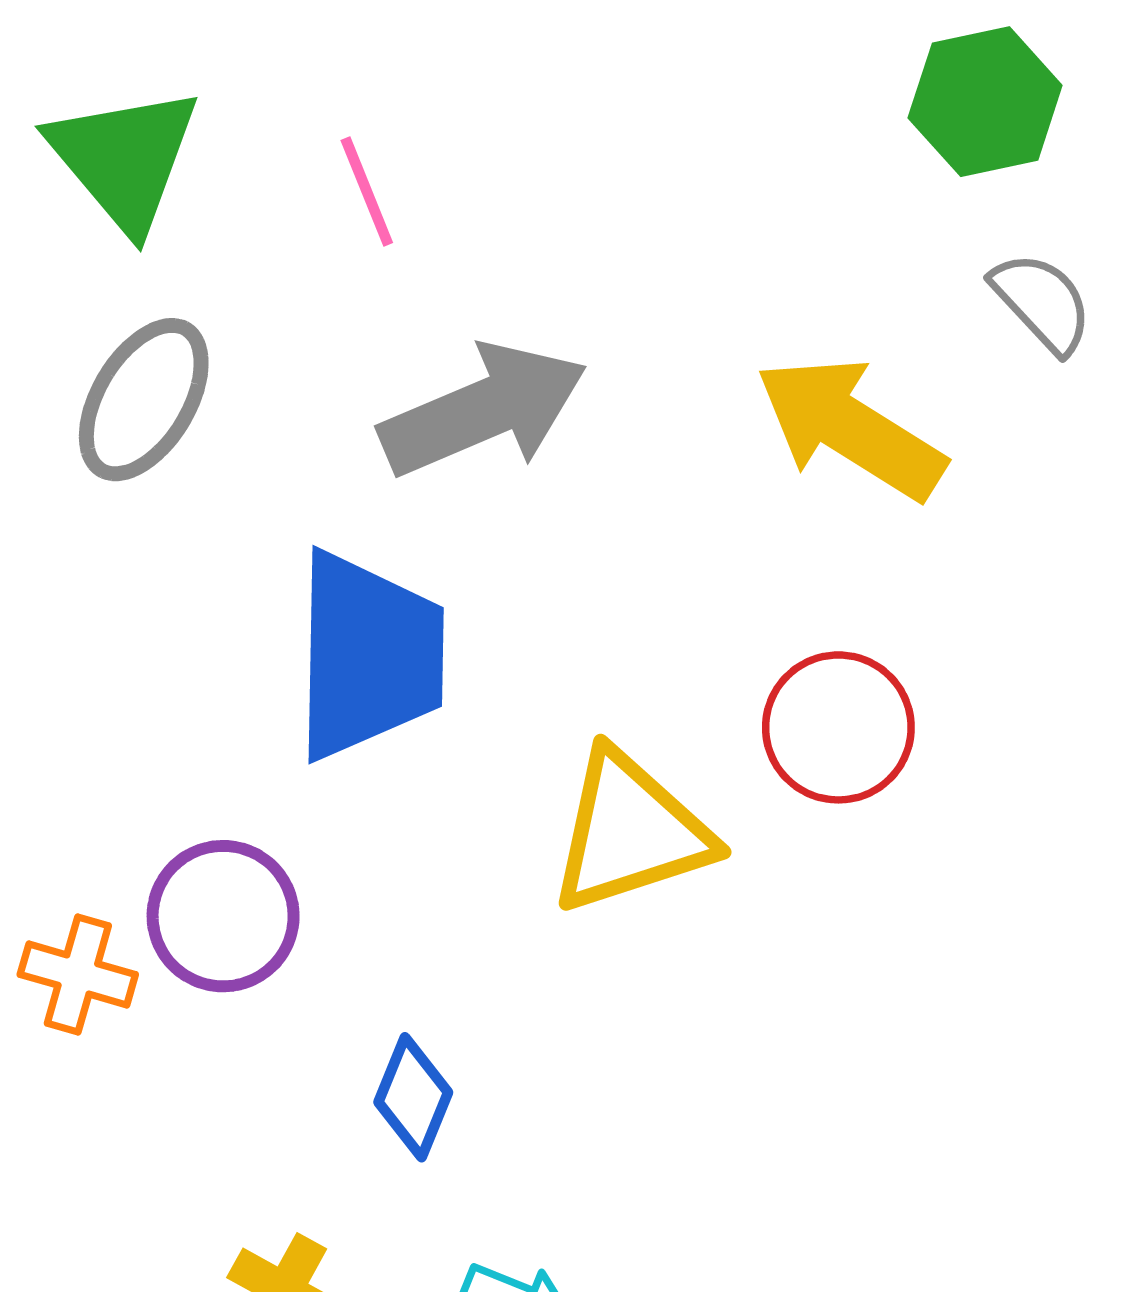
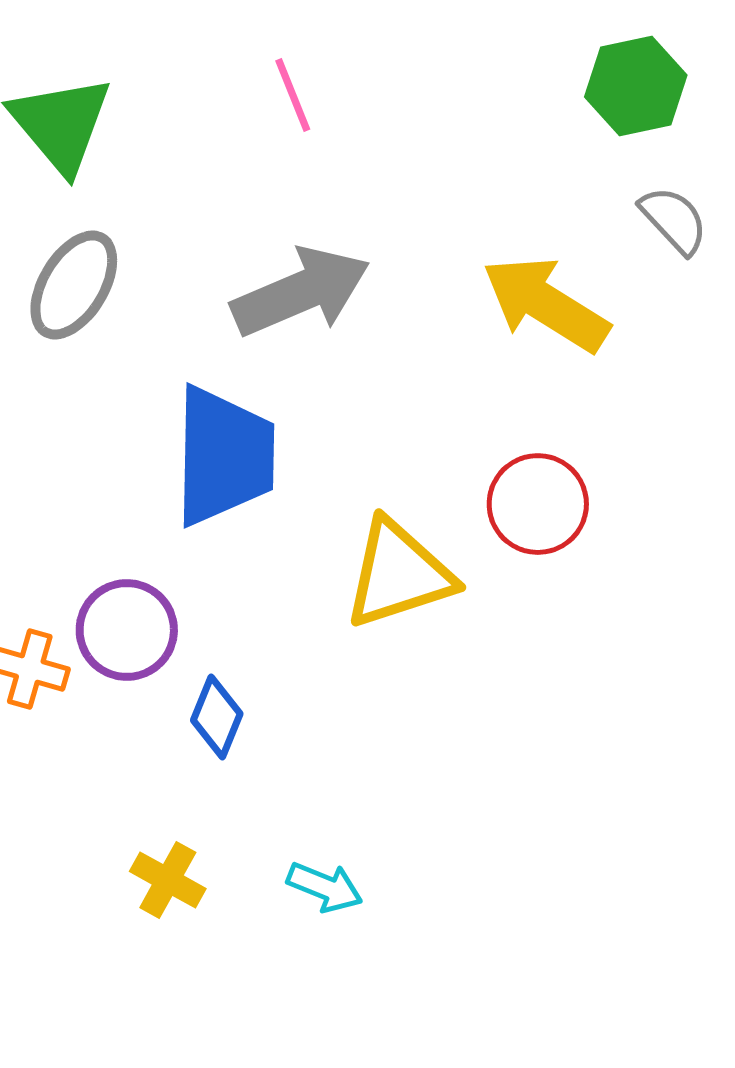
pink line: (367, 192) -> (293, 95), moved
blue diamond: (413, 1097) -> (217, 717), moved

